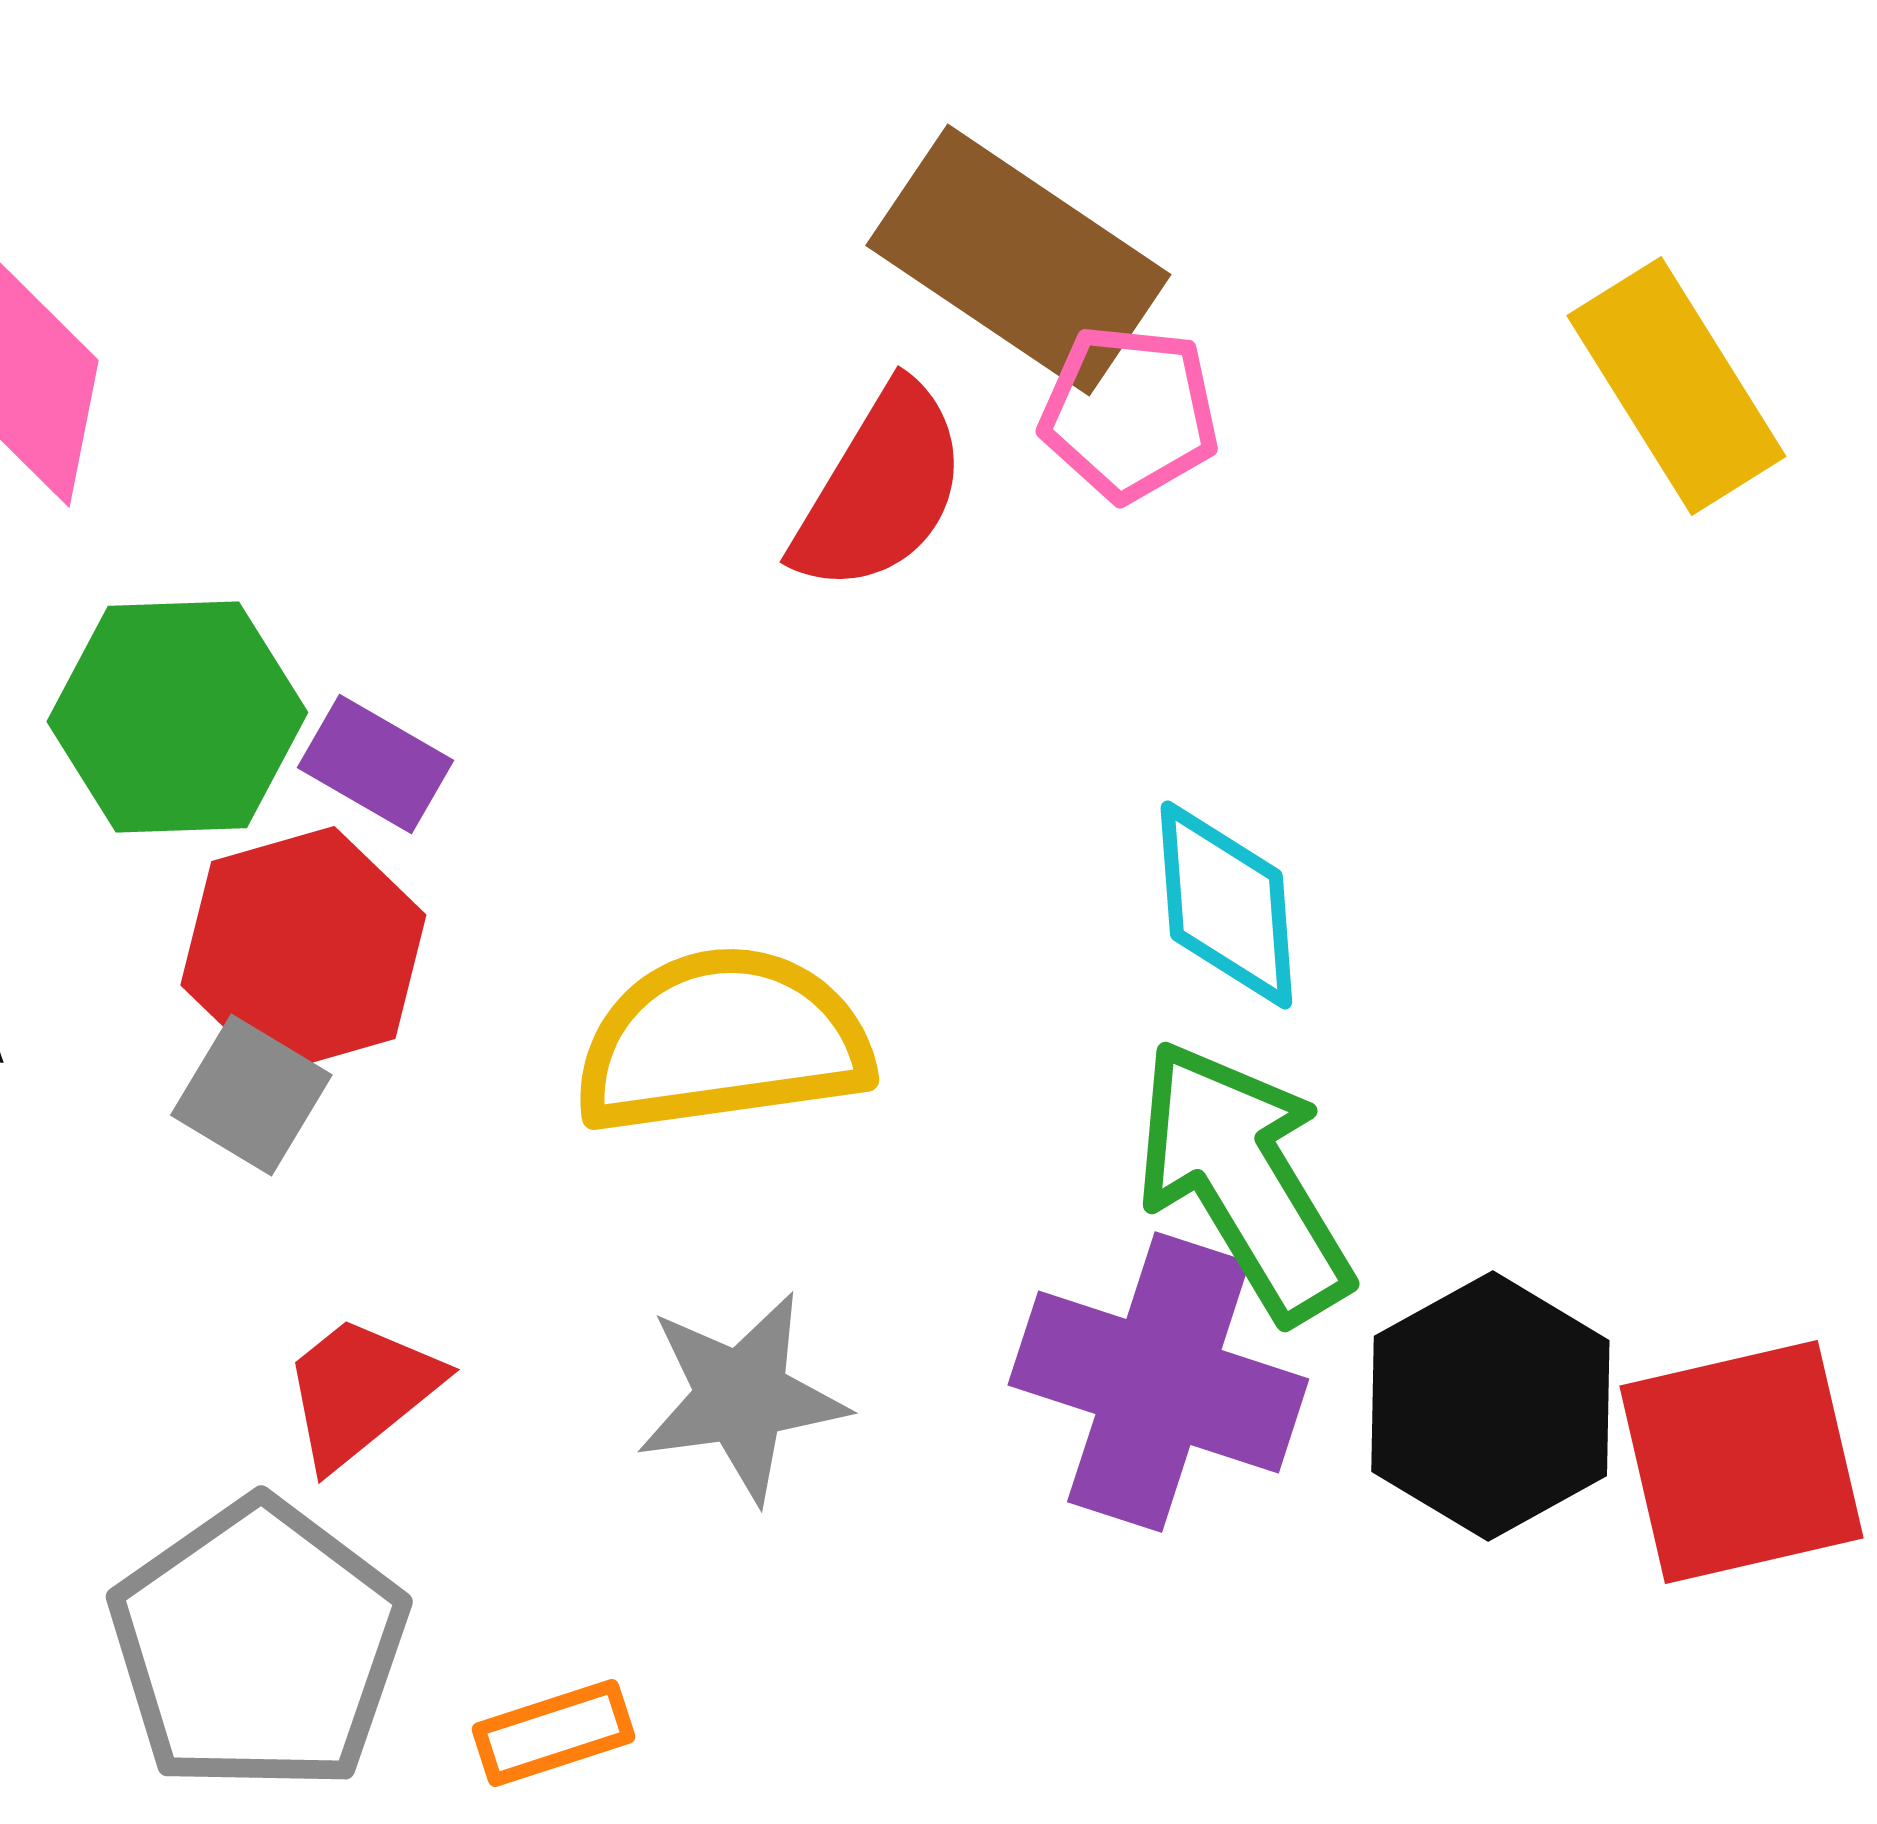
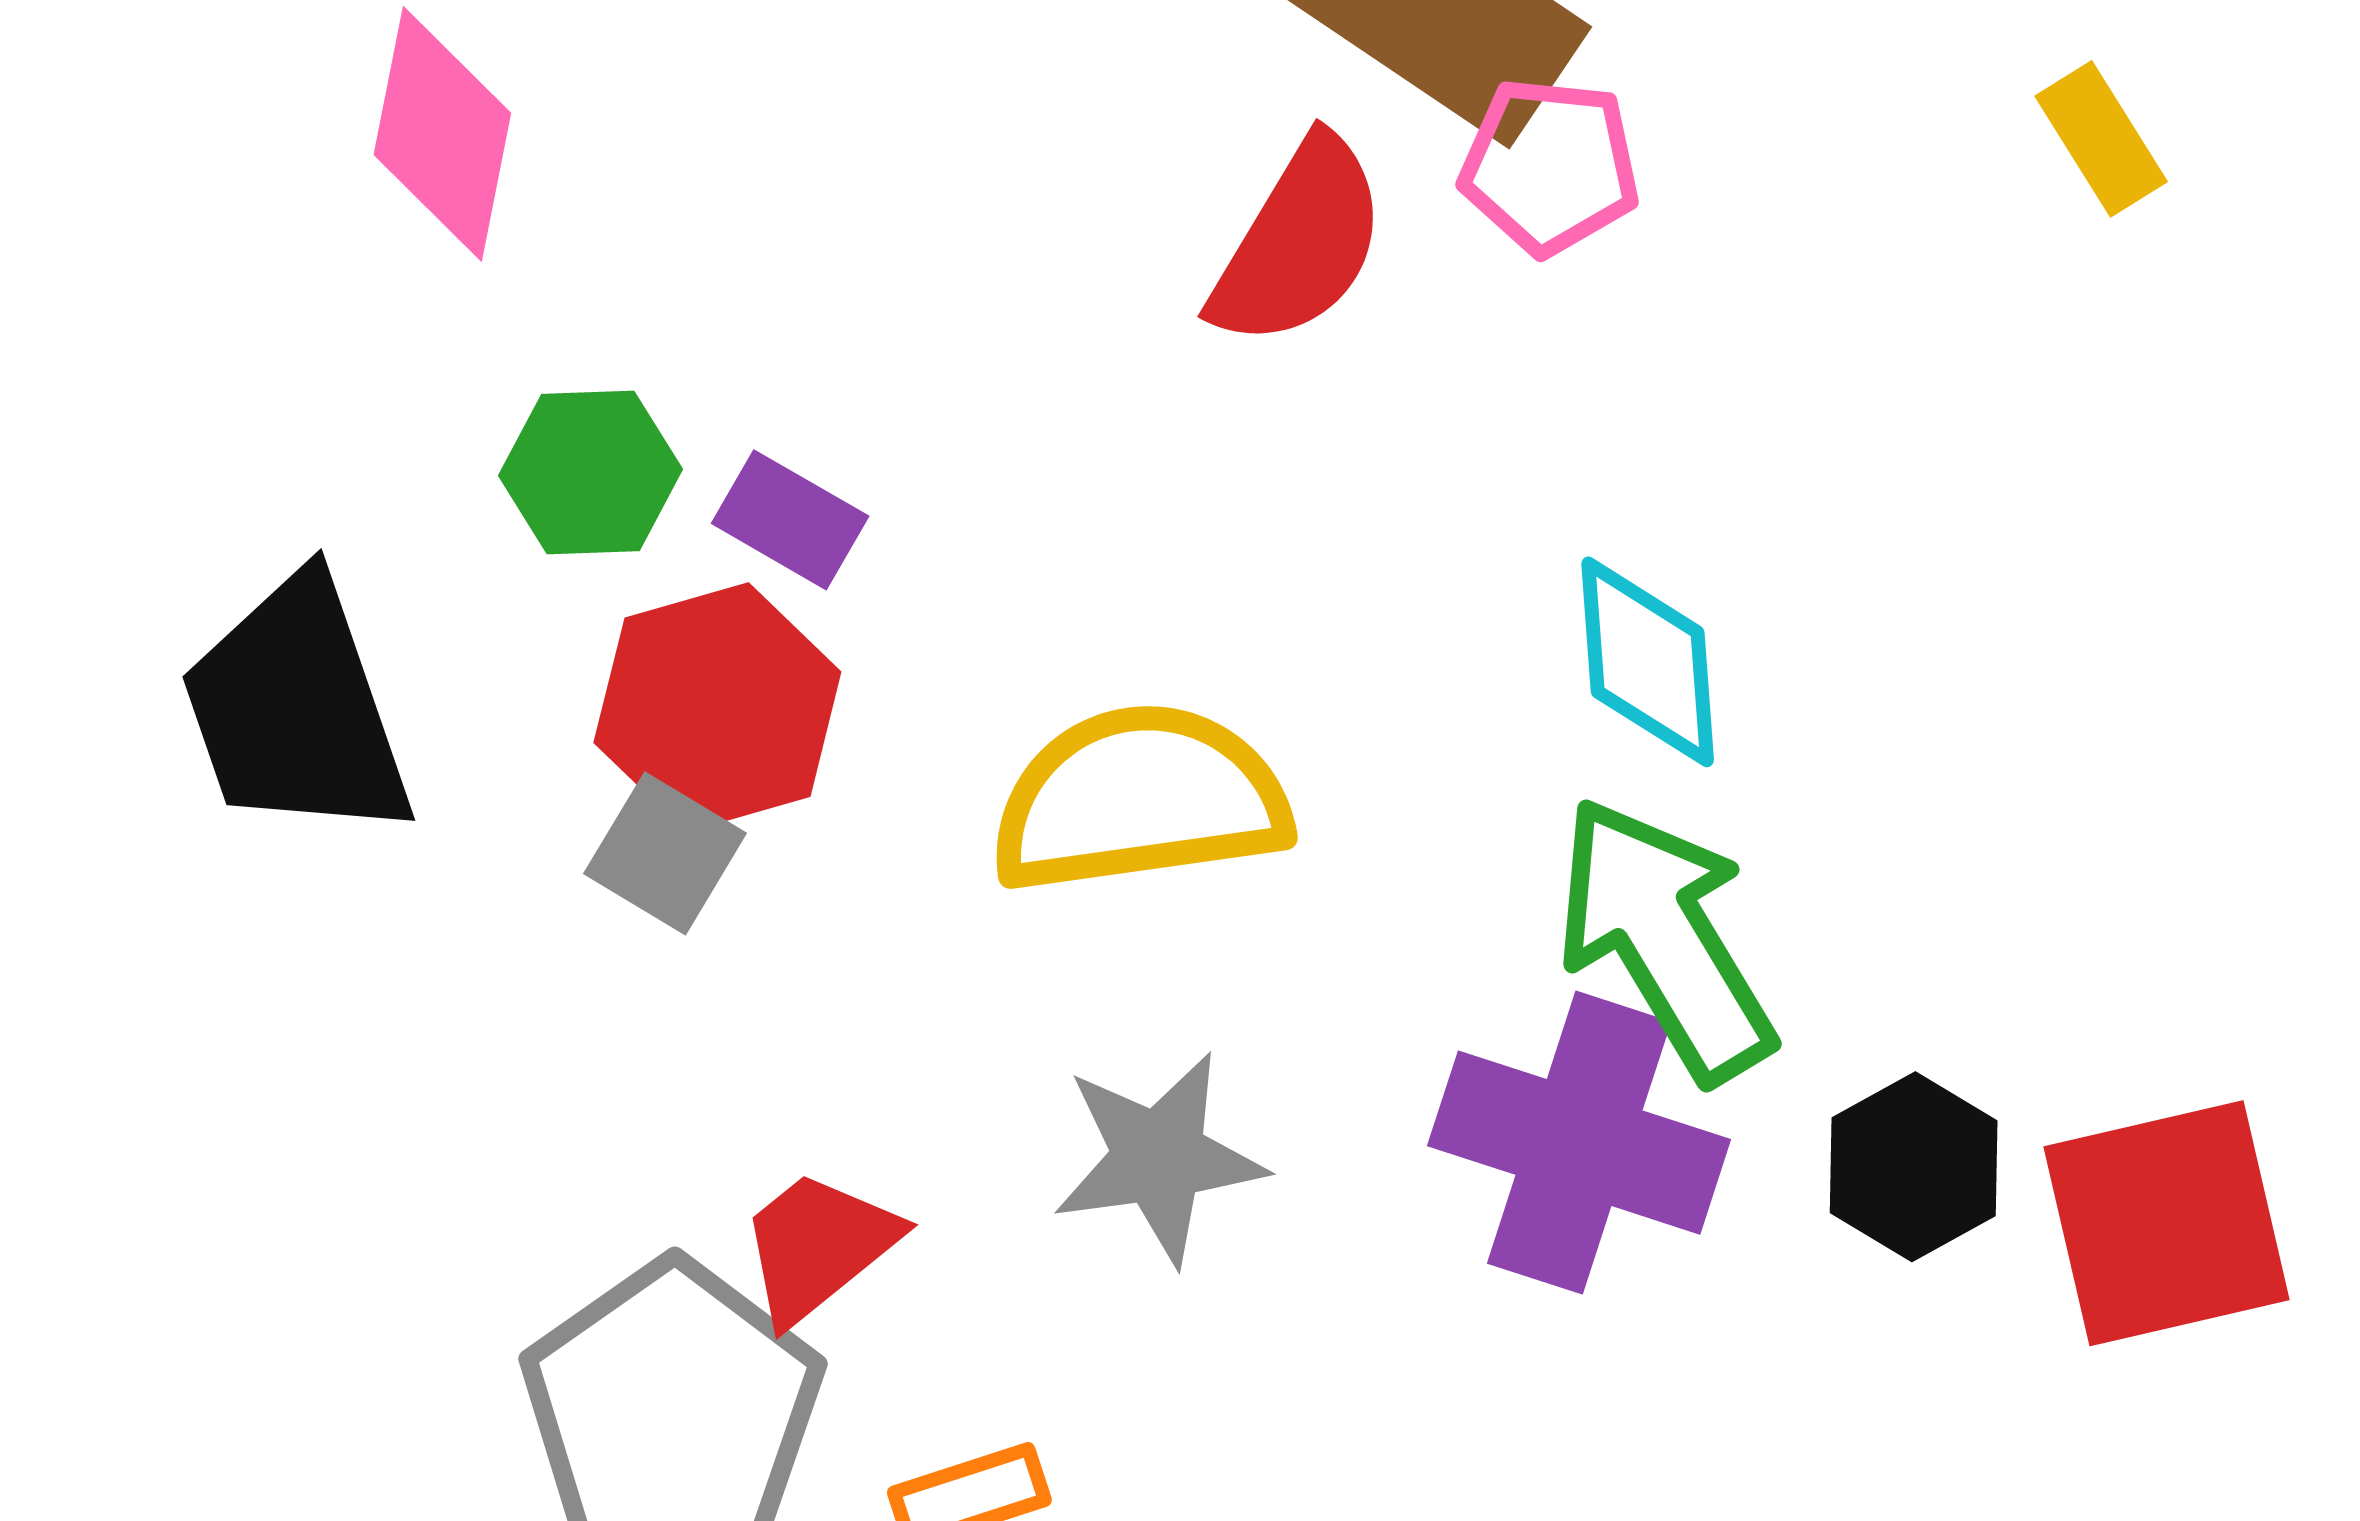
yellow rectangle: (1676, 386) -> (2101, 139), size x0.6
green hexagon: (177, 717) -> (591, 472), size x0.7
red trapezoid: (360, 1391) -> (818, 1246), moved
black hexagon: (1490, 1406) -> (1914, 1167), size x0.7

